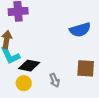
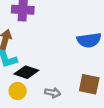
gray arrow: (55, 80) -> (53, 93), turned -64

